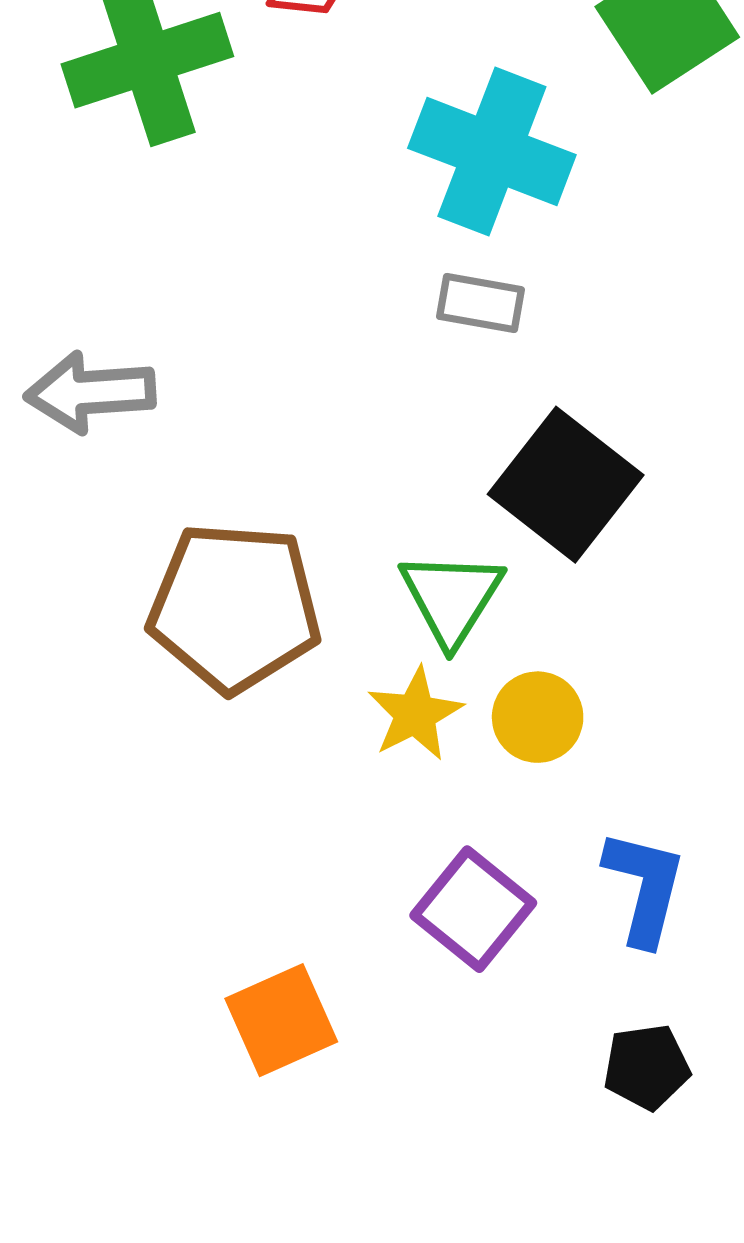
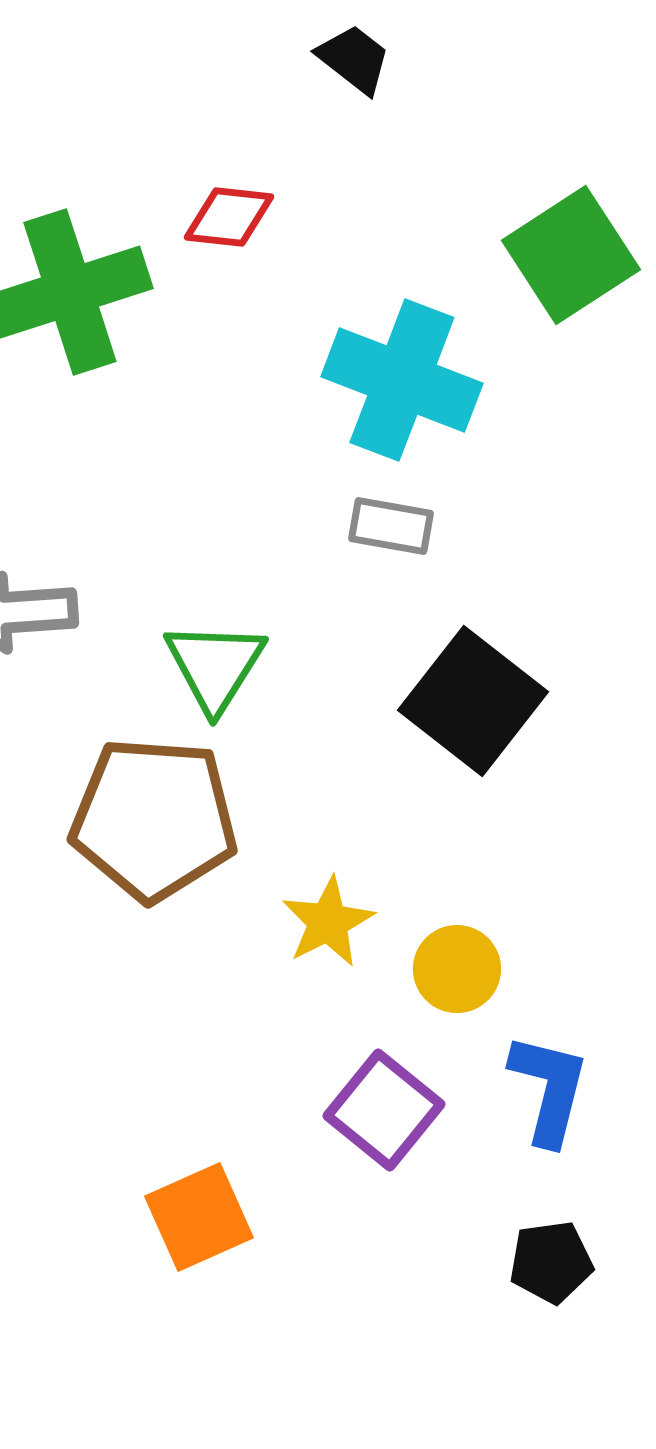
green triangle: (451, 598) -> (215, 666), moved
yellow circle: (538, 717) -> (457, 969), moved

